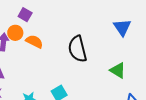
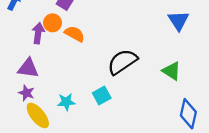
black semicircle: (78, 49) -> (122, 62), moved, turned 68

